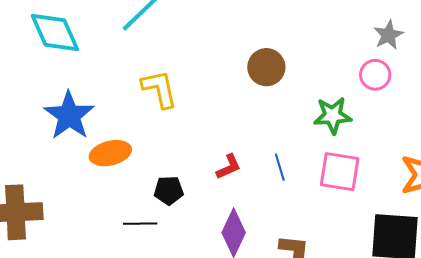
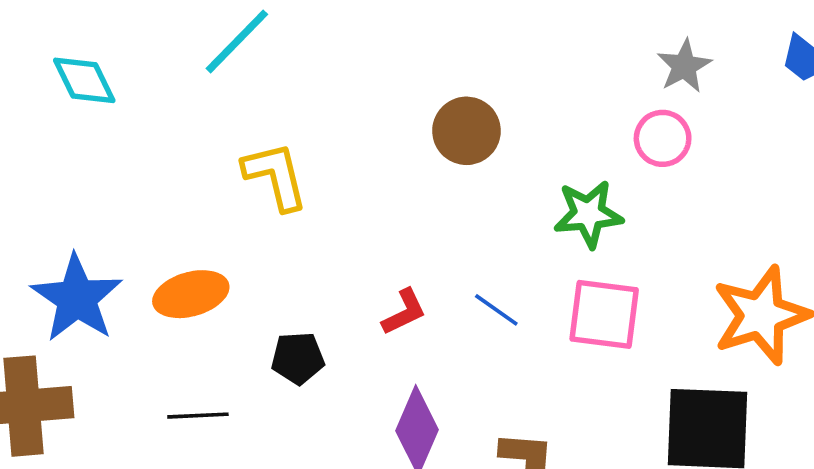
cyan diamond: (55, 33) -> (84, 80), size x0.7
blue star: (69, 115) -> (77, 298), moved
blue line: (280, 167) -> (496, 310), turned -36
black line: (140, 224) -> (198, 416), moved

